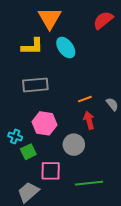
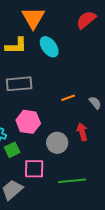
red arrow: (89, 120) -> (82, 132), moved

